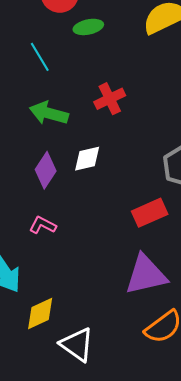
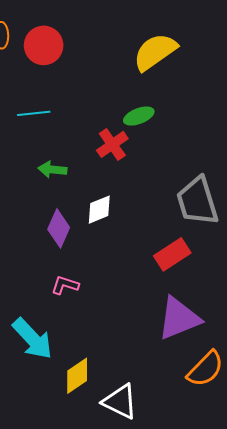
green ellipse: (88, 27) -> (139, 116), moved
cyan line: (40, 57) -> (34, 113), turned -56
green arrow: (49, 113) -> (52, 170), size x0.7

